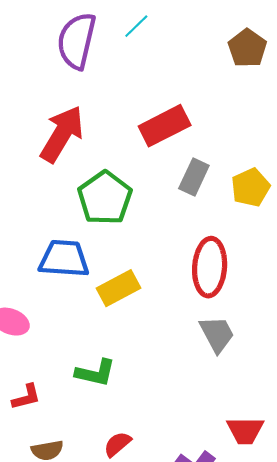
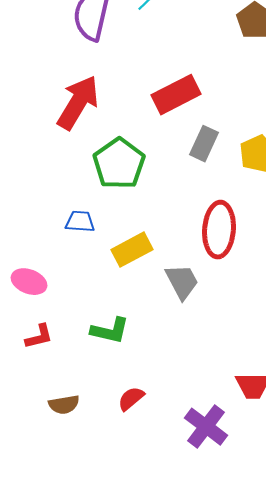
blue trapezoid: (64, 259) -> (80, 222), size x0.6
gray trapezoid: (217, 334) -> (182, 282), moved
red L-shape: (26, 397) -> (39, 337), moved

